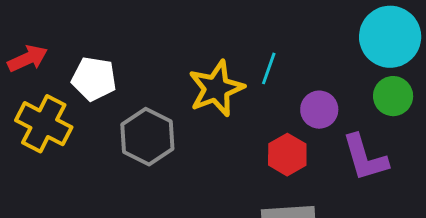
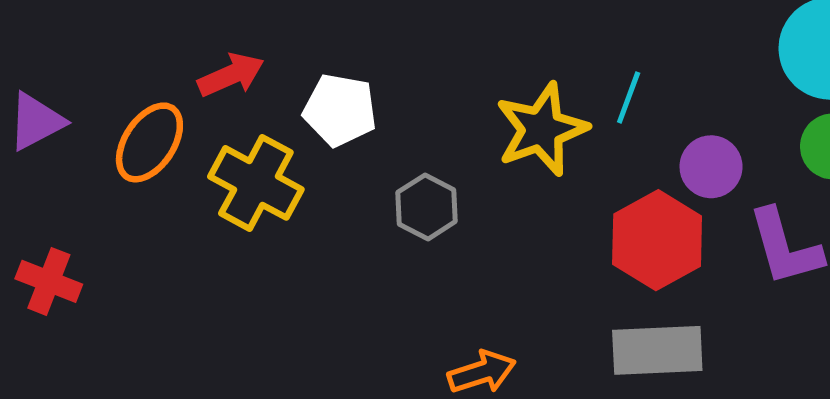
gray hexagon: (147, 137) -> (427, 207), size x0.7
red hexagon: (287, 155) -> (657, 240), size x1.4

